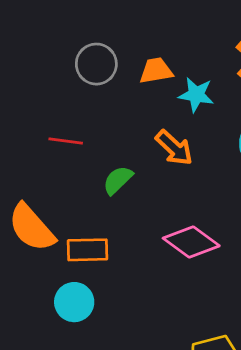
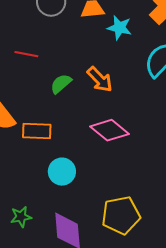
orange arrow: (174, 148) -> (100, 80), moved
cyan circle: (74, 302) -> (62, 172), moved

